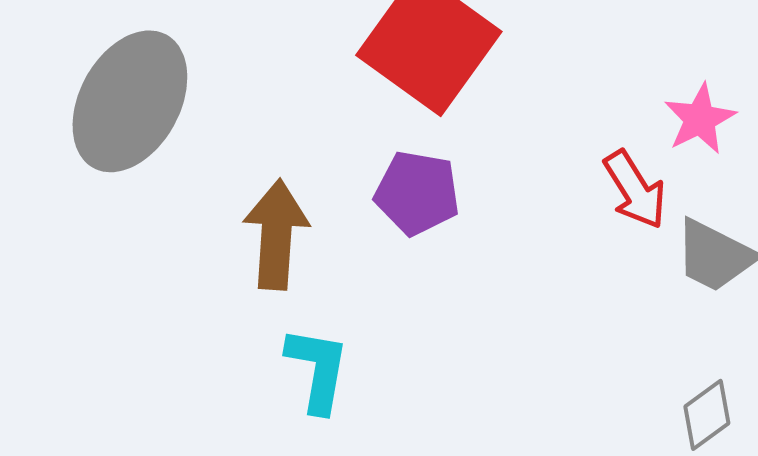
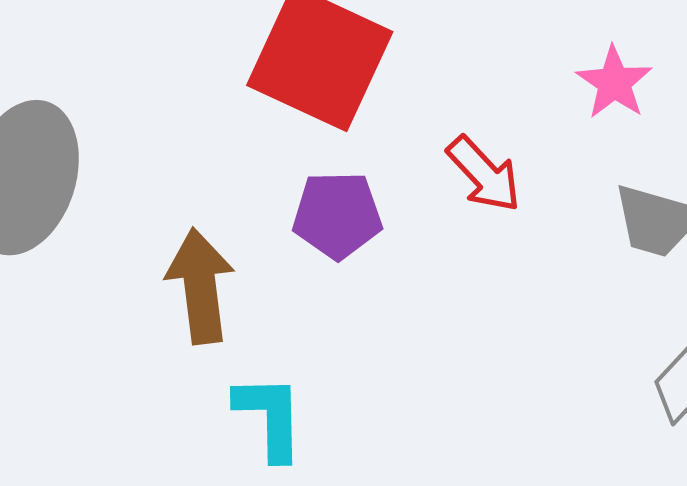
red arrow: (635, 190) -> (484, 174), moved

